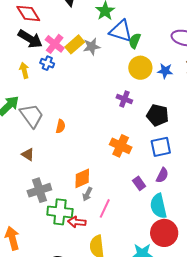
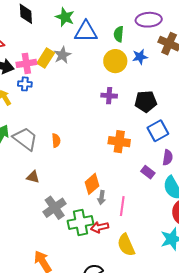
green semicircle: (135, 41) -> (119, 34), moved
pink cross: (55, 44) -> (26, 63), turned -30

